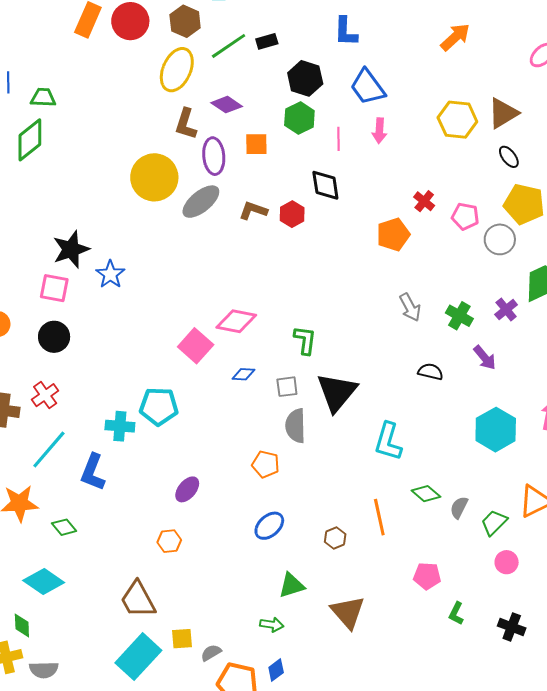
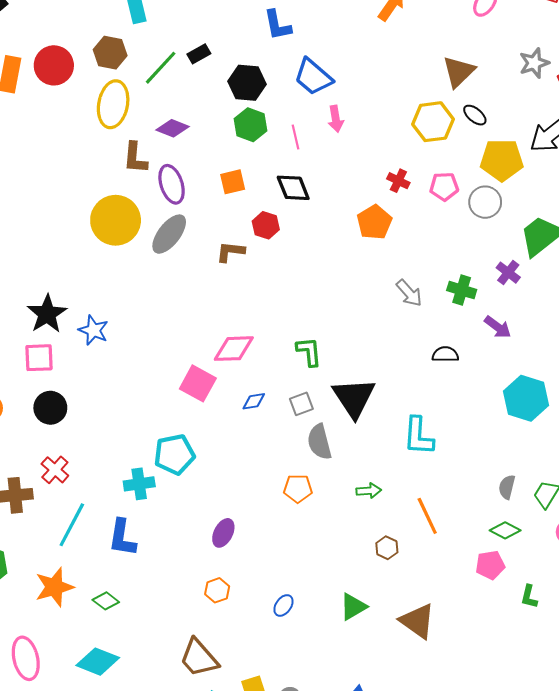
yellow hexagon: (457, 120) -> (433, 122), moved
orange square: (256, 144) -> (233, 182), moved
brown L-shape: (253, 211) -> (230, 252), moved
green diamond: (426, 494) -> (505, 530), moved
blue ellipse: (269, 526) -> (283, 605), moved, size x0.7
green arrow: (272, 625) -> (369, 491), moved

